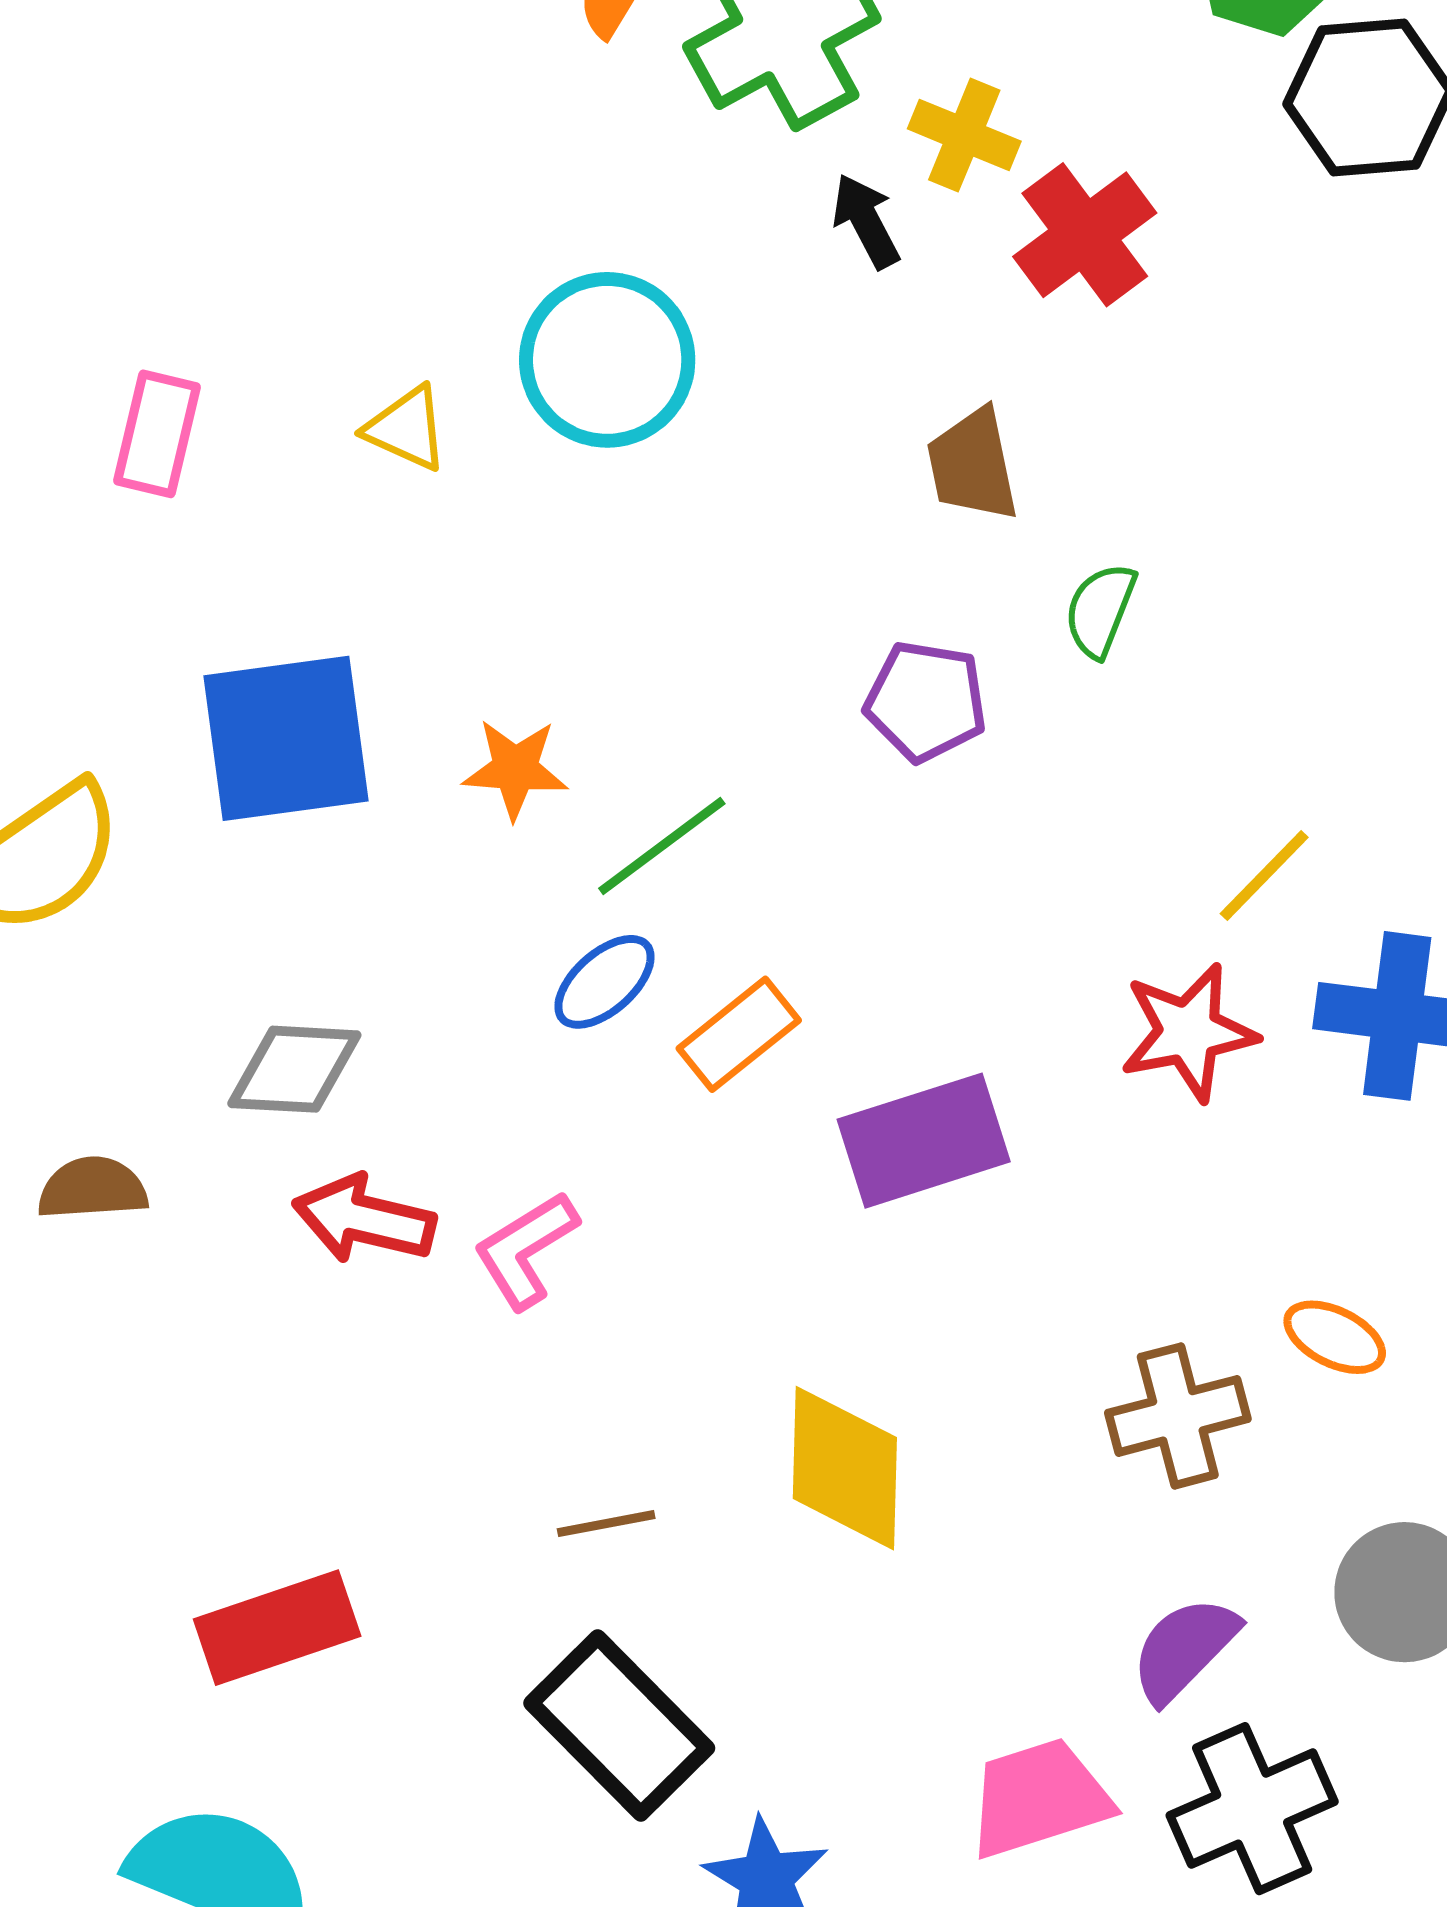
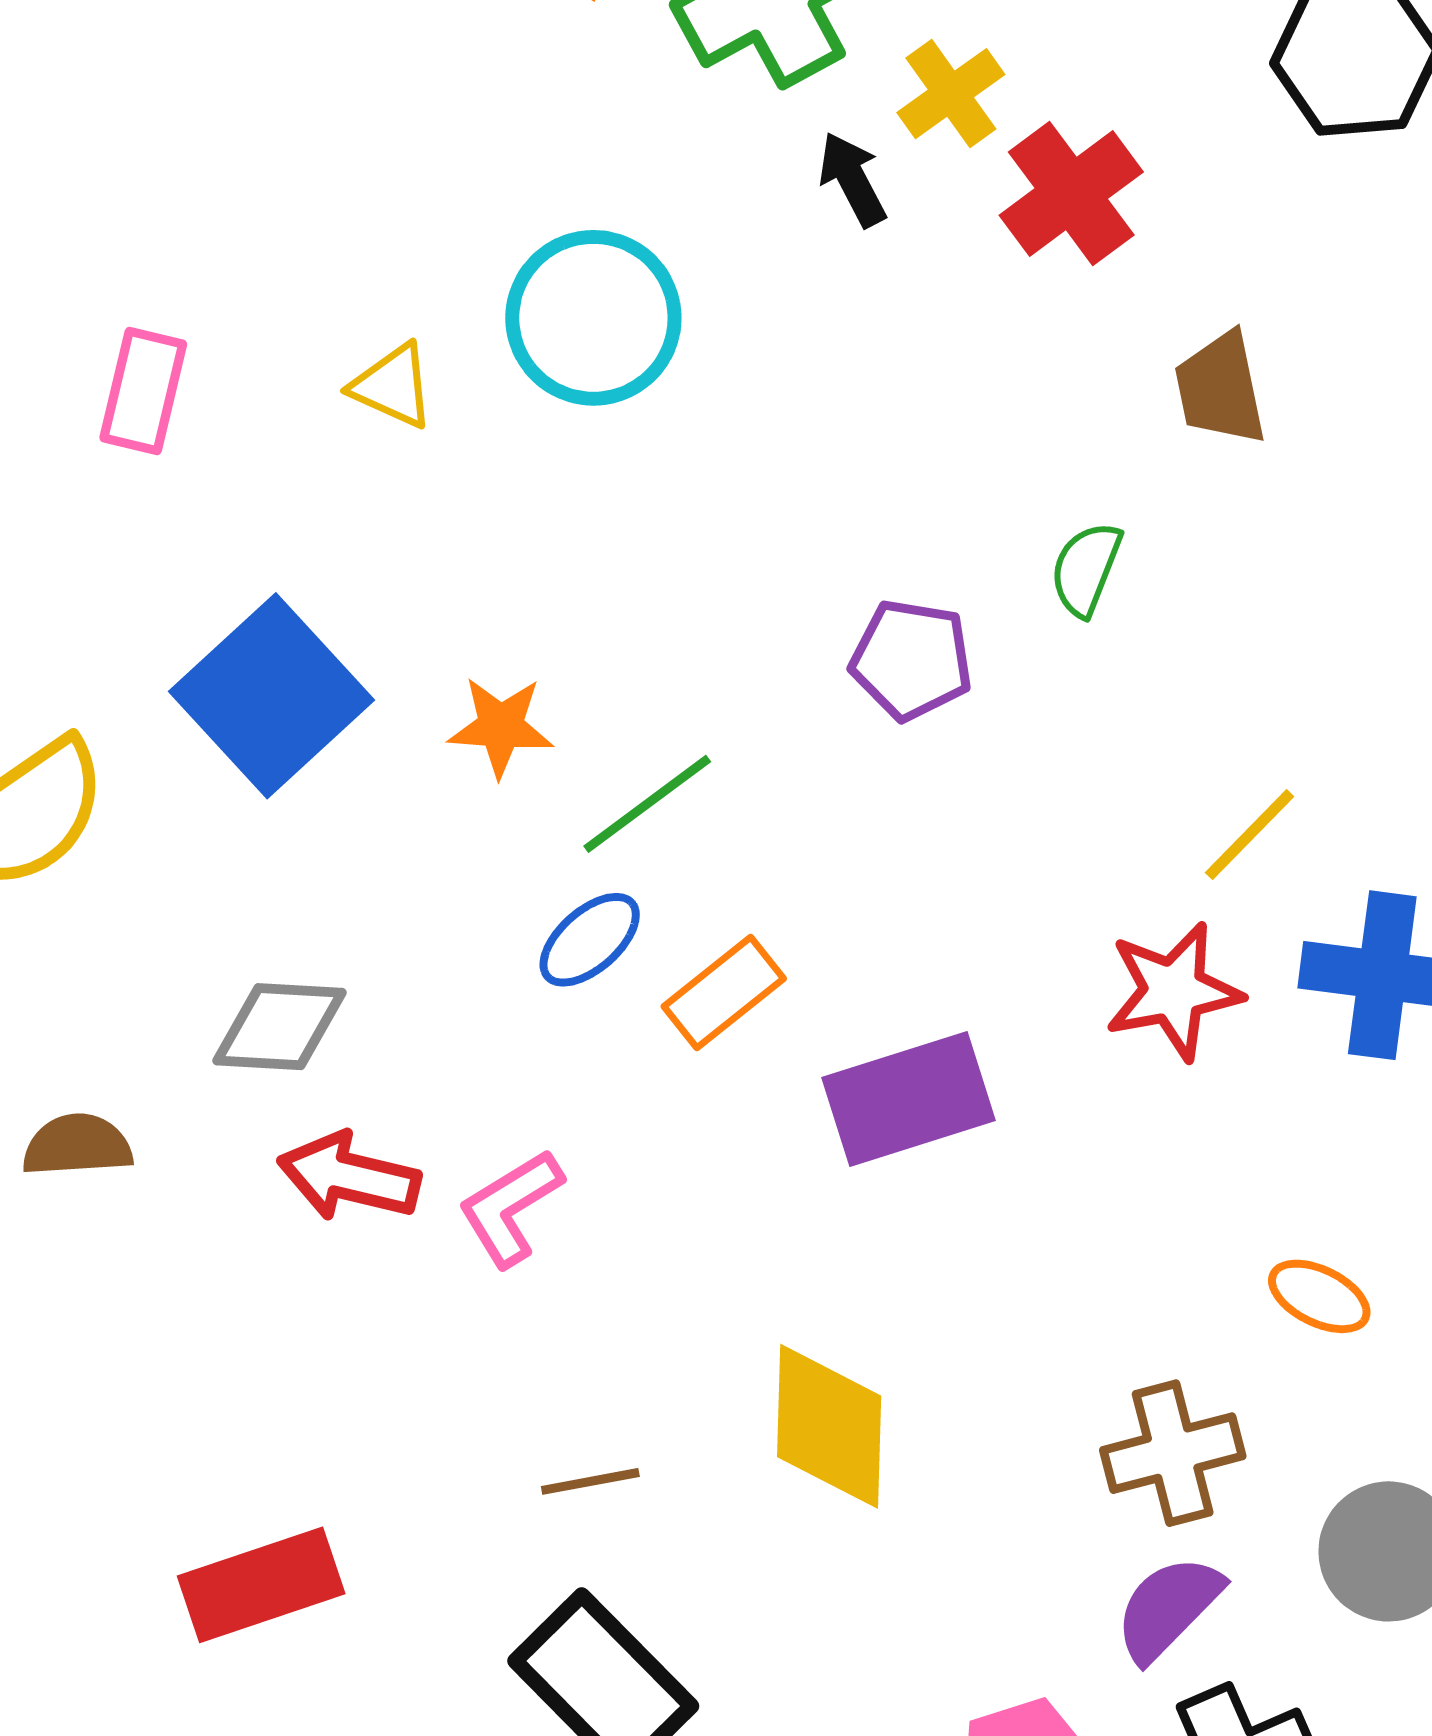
yellow cross: (964, 135) -> (951, 94), turned 32
brown trapezoid: (973, 465) -> (1220, 389), moved
blue square: (286, 738) -> (272, 696), turned -35
brown cross: (1178, 1416) -> (1173, 1453), moved

